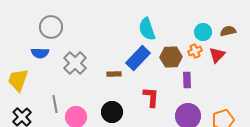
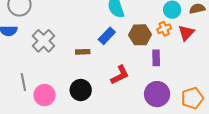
blue rectangle: (138, 58) -> (107, 36), size x0.7
red L-shape: (151, 97) -> (120, 75), turned 60

